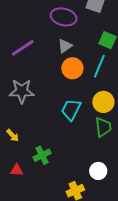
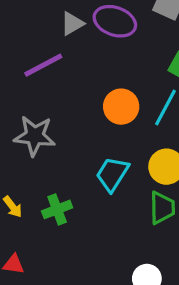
gray triangle: (65, 46) -> (72, 24), moved
green cross: (42, 155) -> (57, 209), moved

